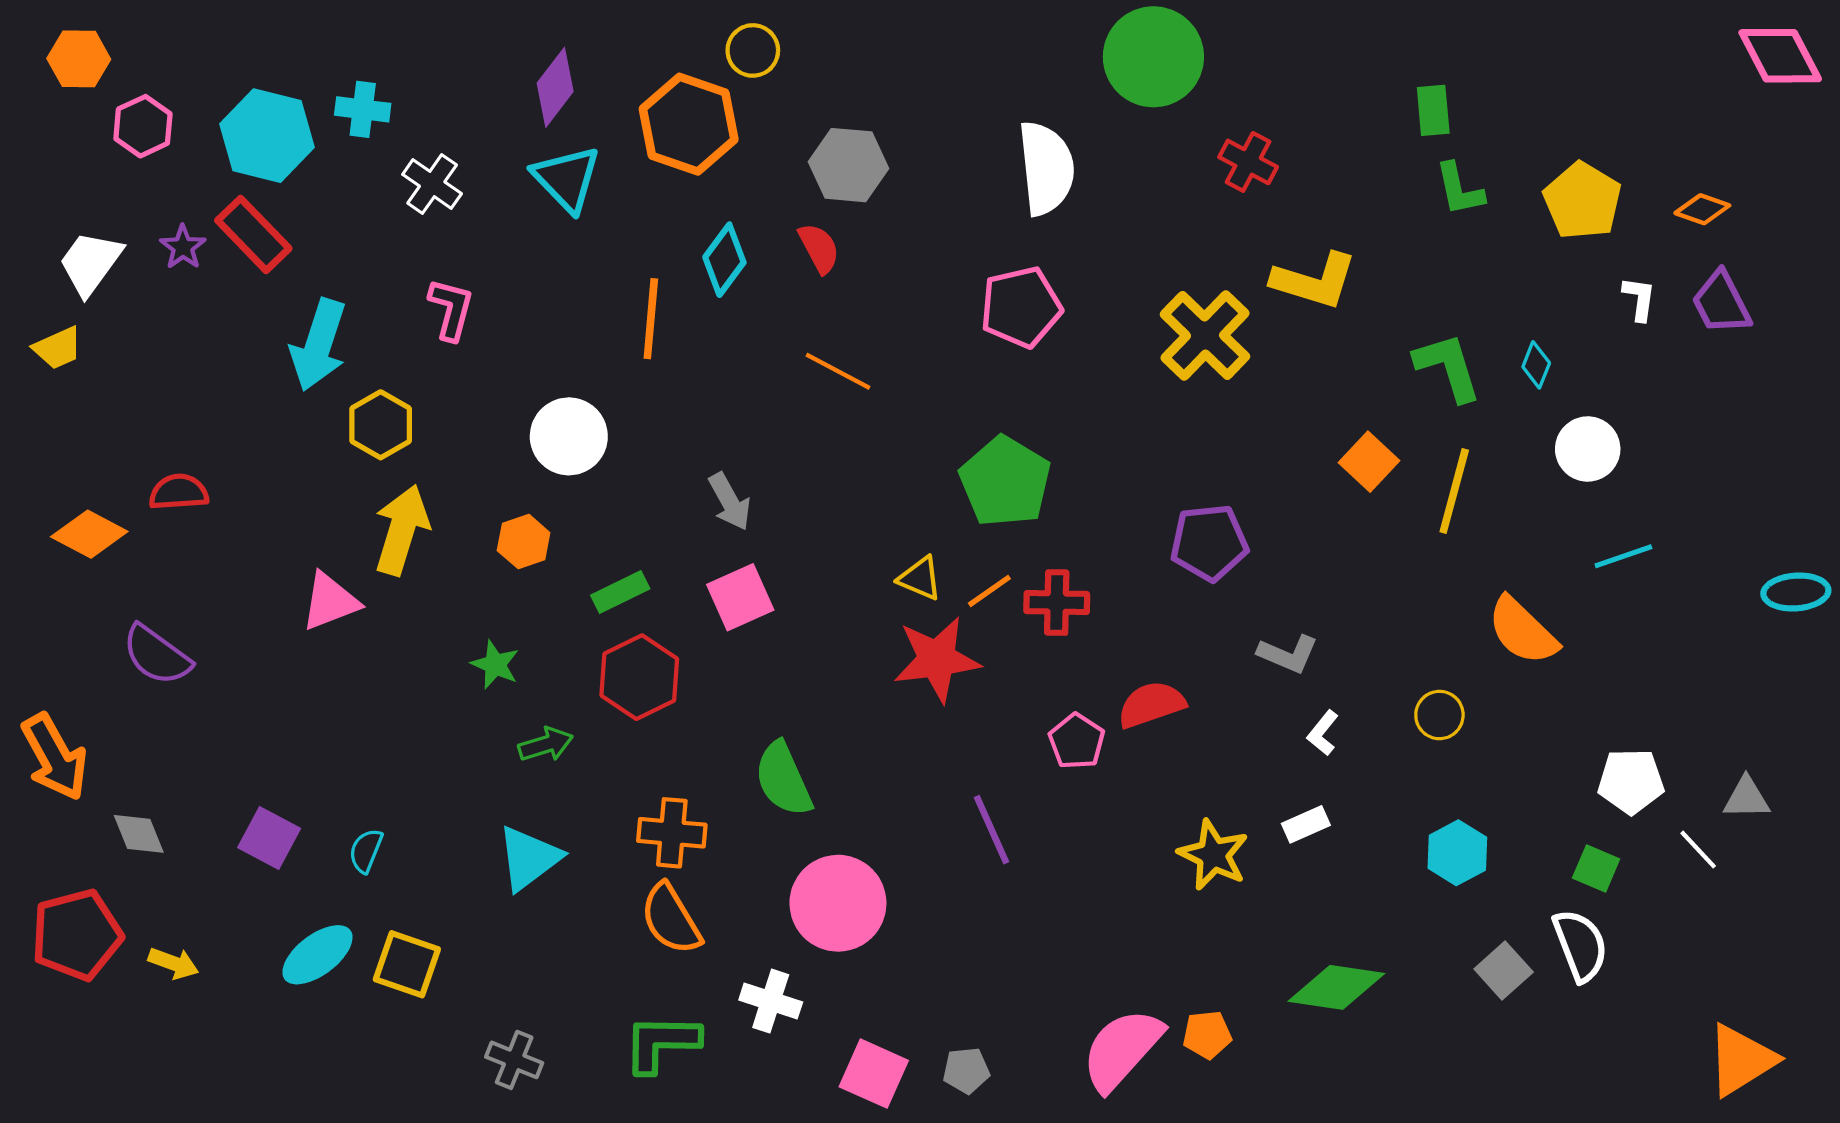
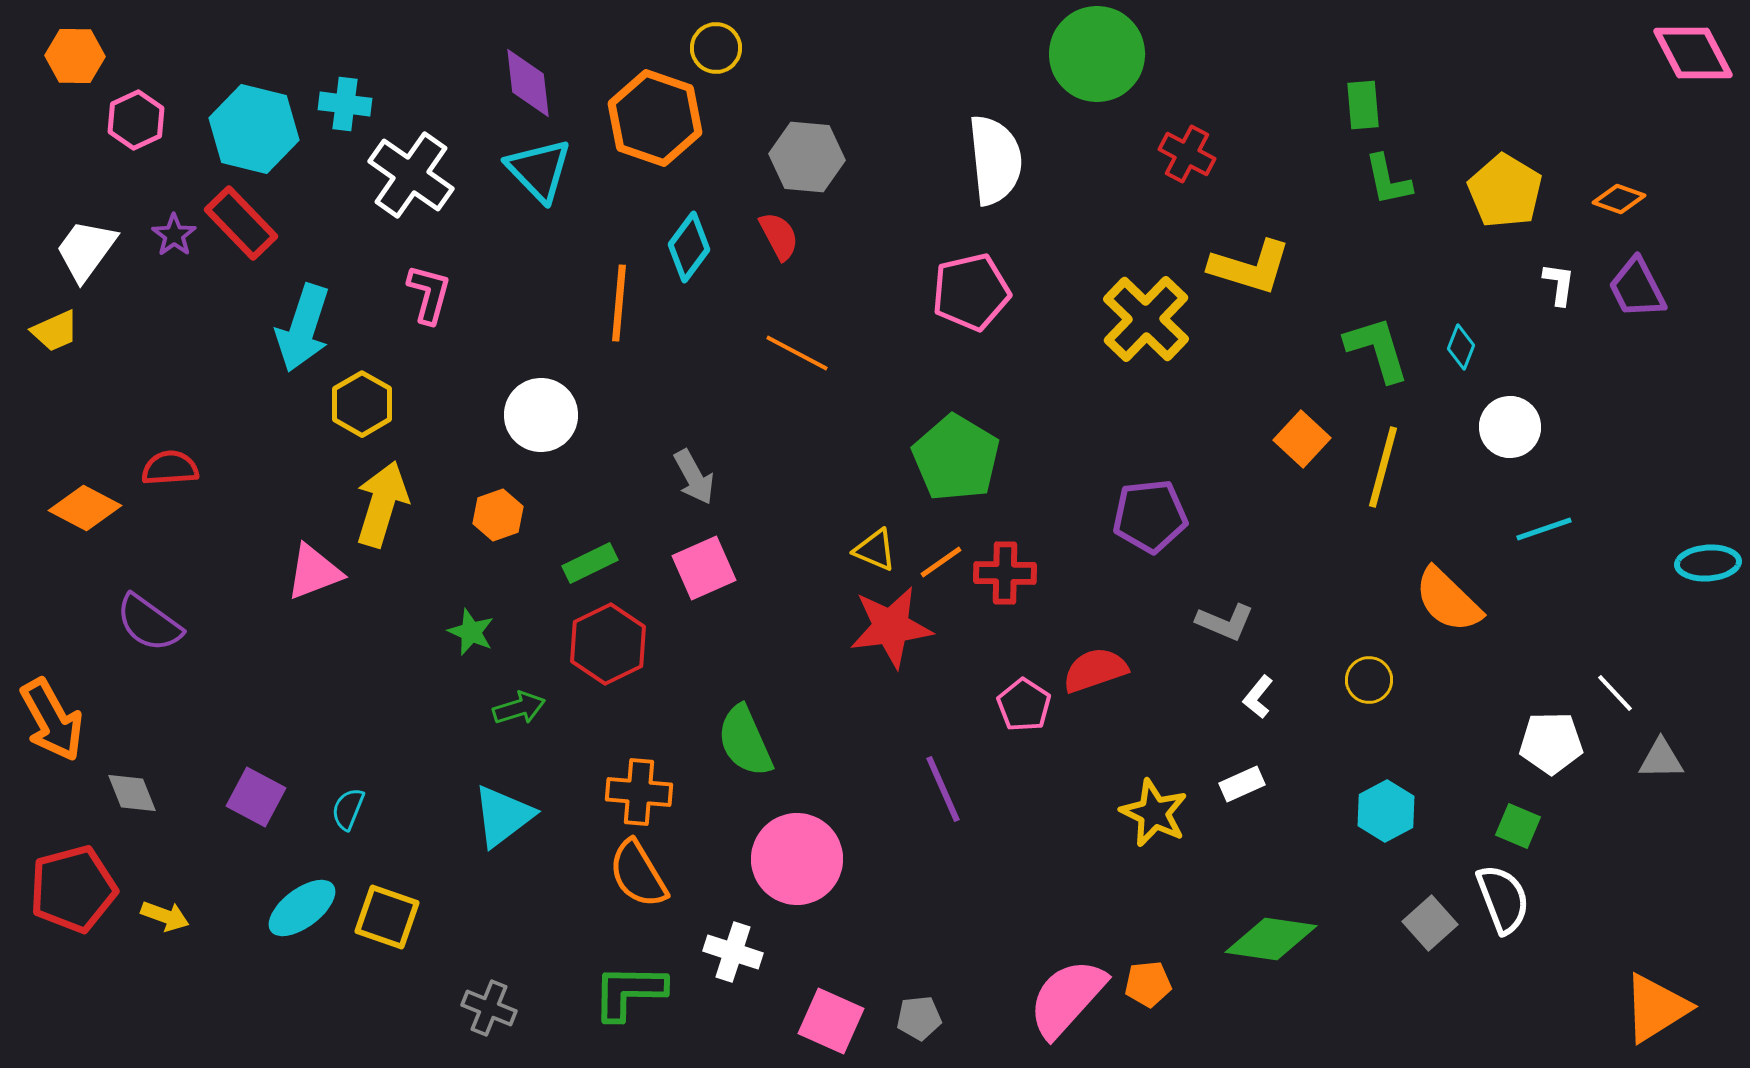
purple diamond: (555, 87) -> (528, 83), turned -44
white cross: (432, 184) -> (411, 175), size x1.5
white line: (1698, 850) -> (1615, 693), moved

